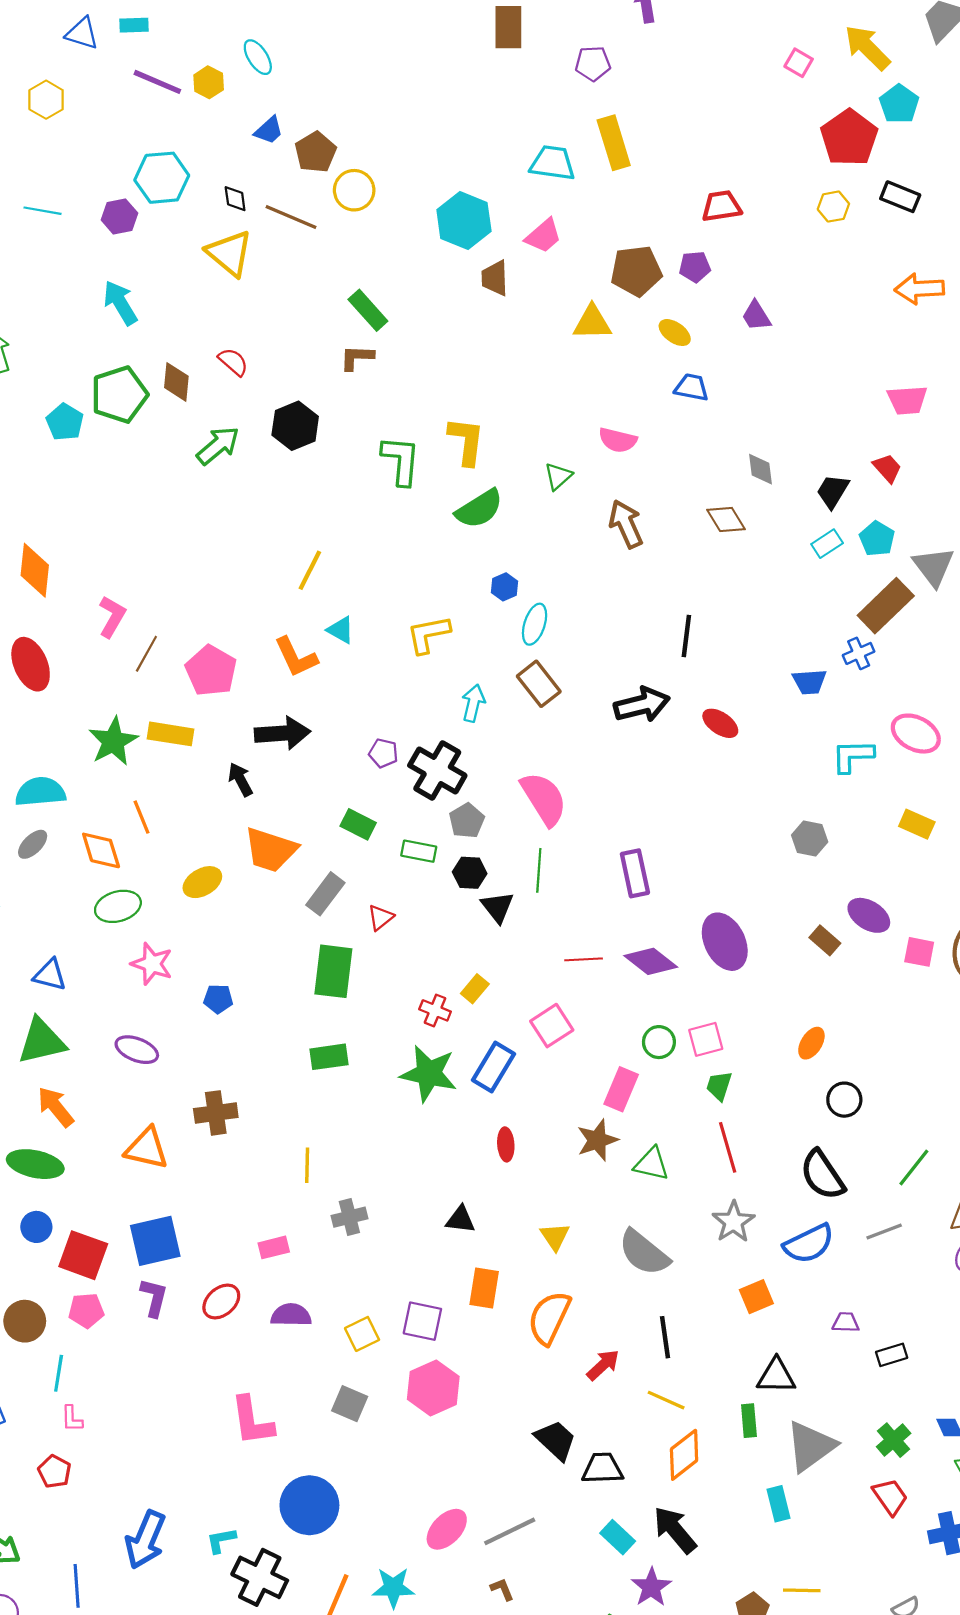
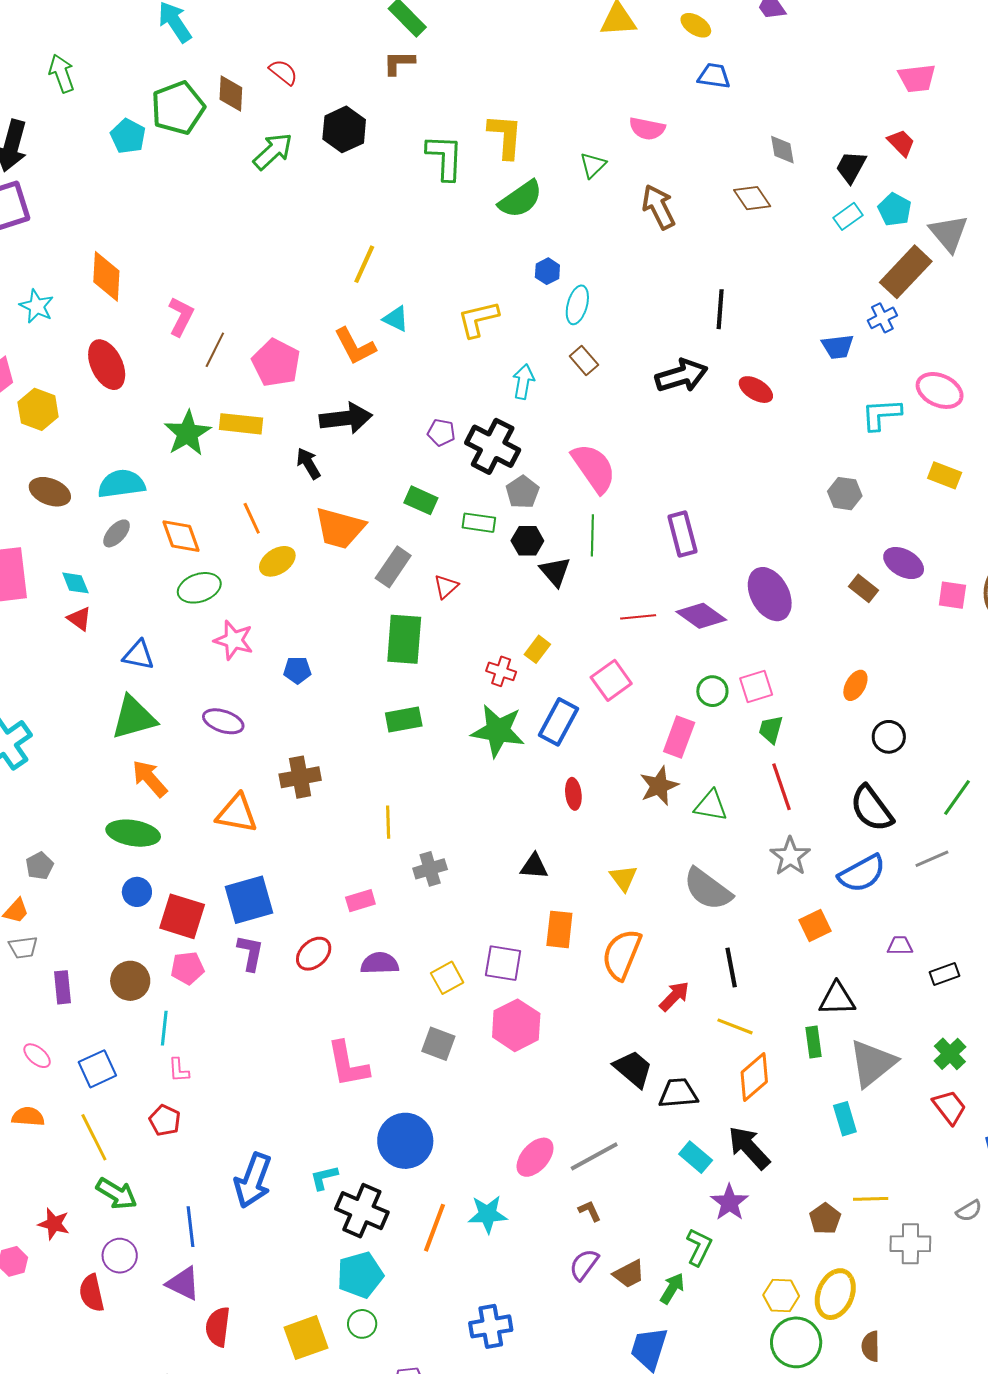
brown rectangle: (539, 684) -> (584, 361), size x0.7
orange line: (141, 817) -> (252, 518), moved

